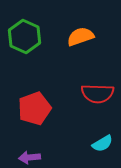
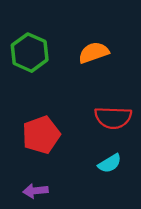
cyan semicircle: (102, 143) -> (110, 163), moved

